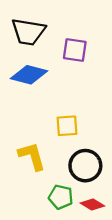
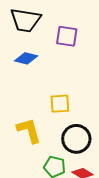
blue diamond: (29, 75) -> (26, 58), size x0.7

